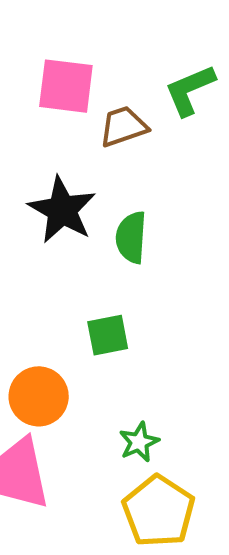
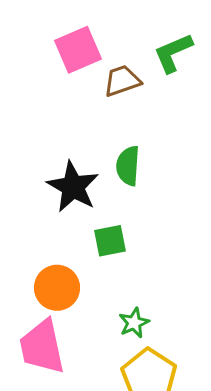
pink square: (66, 86) -> (78, 50), turned -30
black star: (62, 210) -> (73, 187), moved

